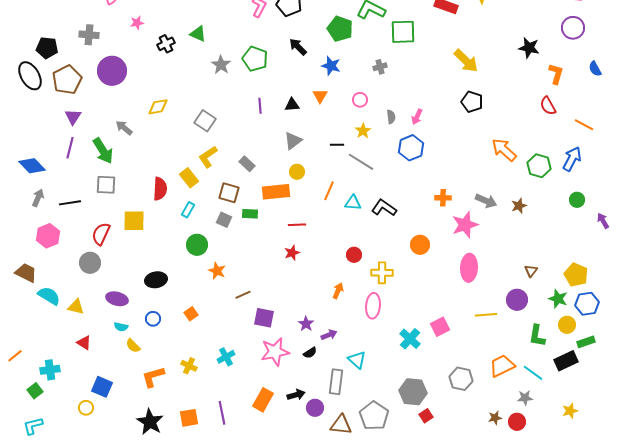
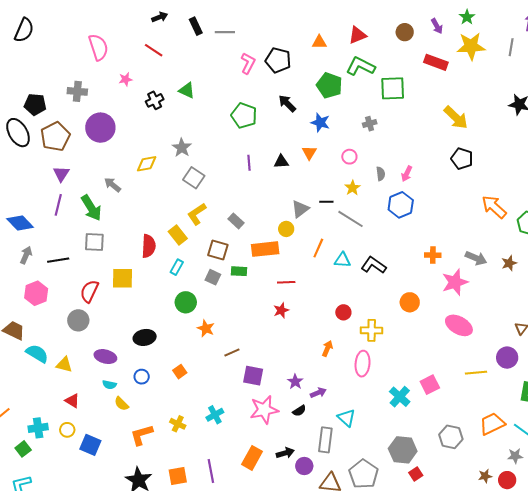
gray star: (221, 65) -> (182, 148), moved
gray triangle: (293, 141) -> (300, 209), moved
pink ellipse: (469, 268) -> (459, 325), turned -64
yellow circle: (86, 408) -> (67, 430), moved

